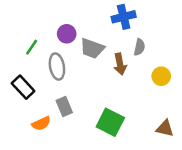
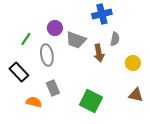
orange semicircle: (41, 123) -> (34, 102), turned -140
brown triangle: (165, 128) -> (136, 95), moved

